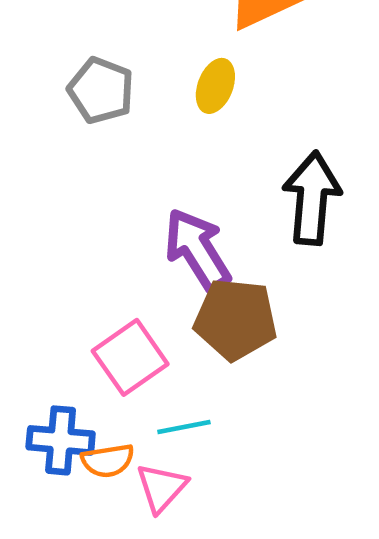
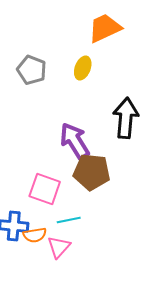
pink square: (130, 357) -> (45, 189), turned -36

